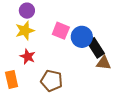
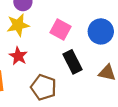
blue circle: (82, 37) -> (101, 31), moved
black rectangle: (96, 48) -> (72, 62), moved

